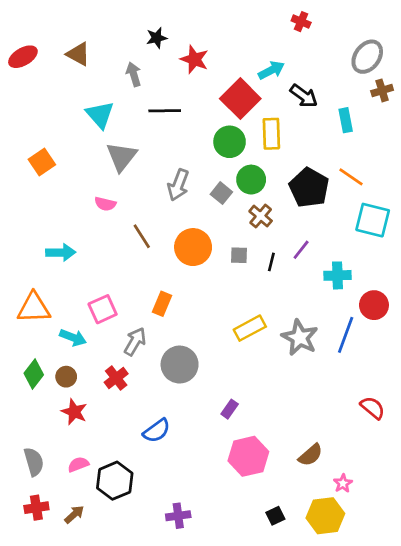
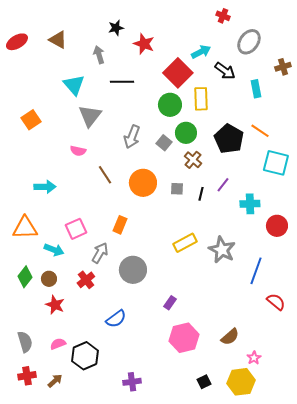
gray ellipse: (367, 57) -> (249, 42), moved
blue line: (346, 335) -> (256, 271), moved

